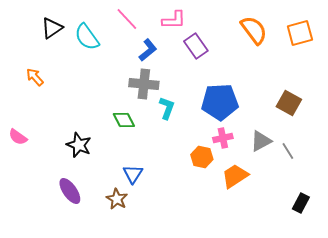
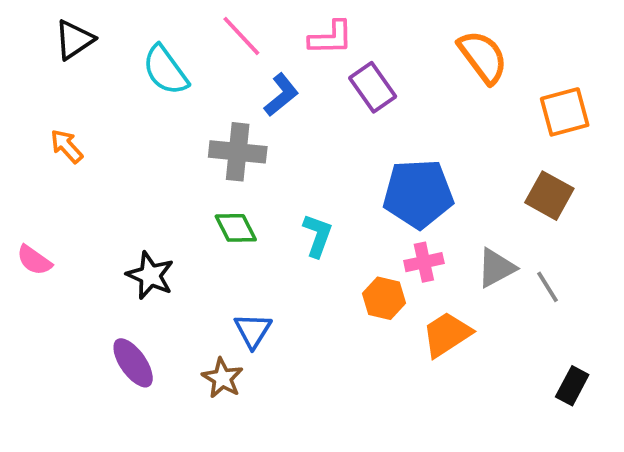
black triangle: (52, 28) -> (74, 40), moved
orange square: (300, 33) -> (565, 112), moved
gray cross: (144, 84) -> (238, 152), moved
cyan L-shape: (167, 108) -> (317, 236), moved

